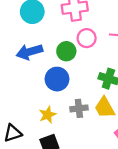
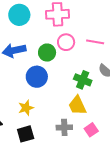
gray cross: (79, 108) -> (64, 127), moved

